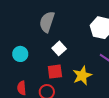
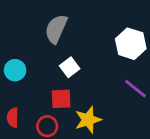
yellow star: (82, 76) -> (88, 120), moved

